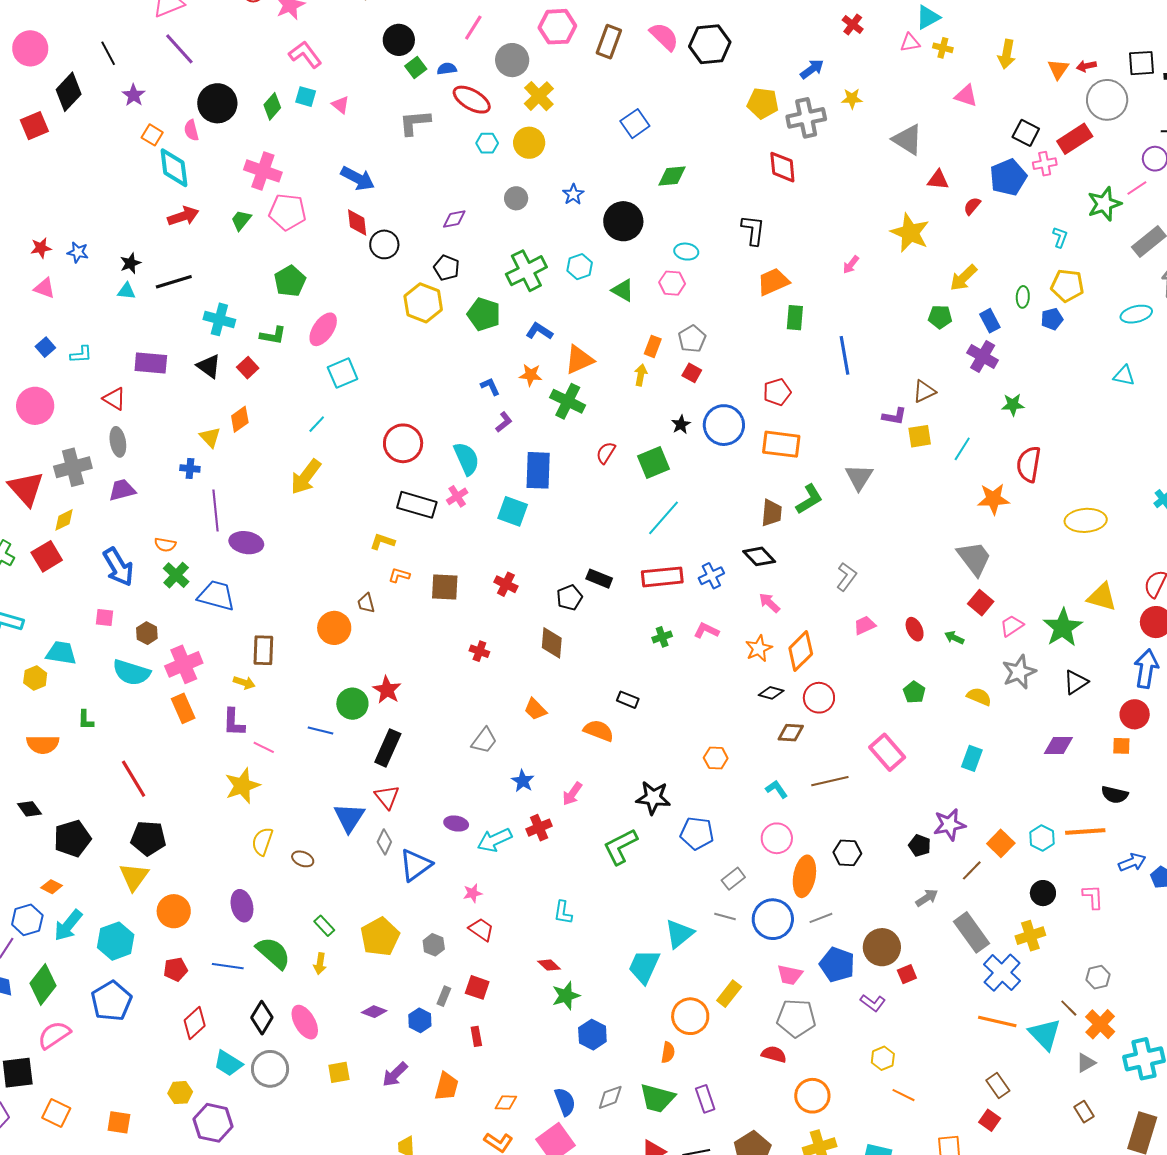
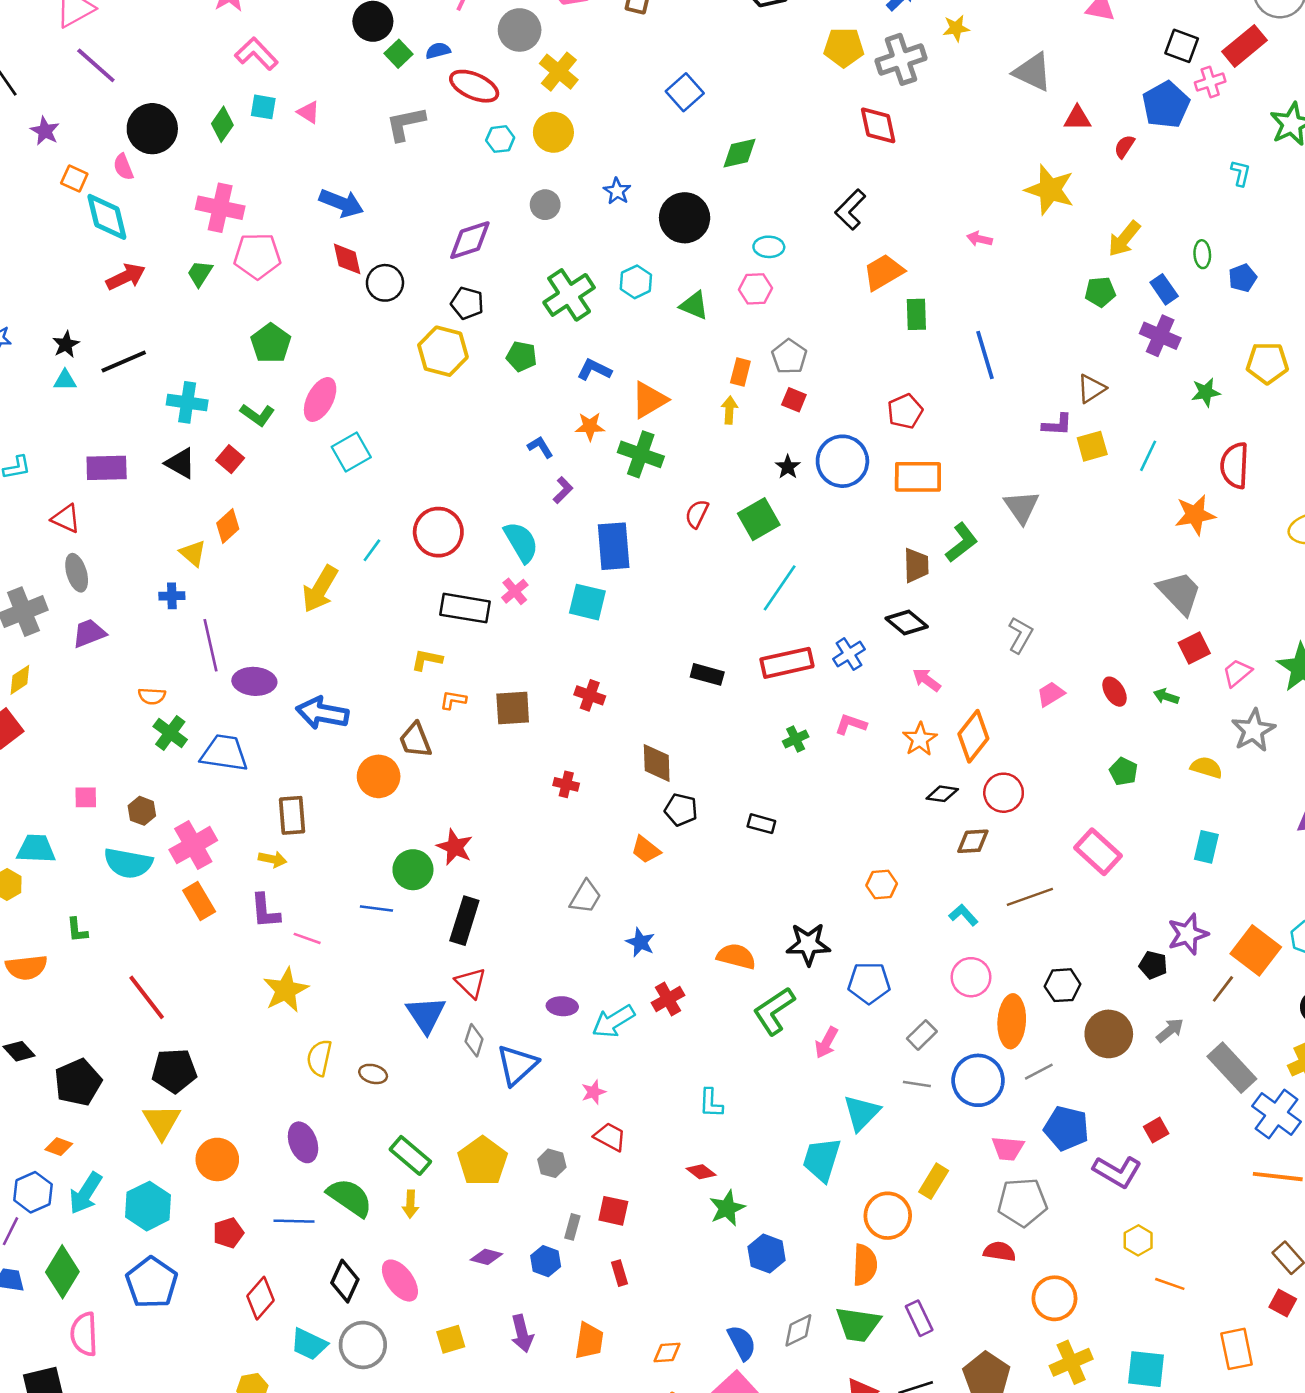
purple diamond: (454, 219) -> (470, 240), size x1.5
black L-shape: (753, 230) -> (850, 210), turned -136
pink arrow: (851, 265) -> (979, 239), turned 72
yellow pentagon: (1067, 286) -> (1267, 363), moved
green pentagon: (484, 314) -> (522, 356), size x0.7
green L-shape: (273, 335) -> (257, 415), turned 32
cyan line: (317, 424) -> (372, 550), moved
blue arrow: (118, 567) -> (322, 713), moved, turned 138
black pentagon: (569, 598) -> (681, 810), moved, turned -30
brown trapezoid: (366, 603) -> (415, 740), size x1.4
red square: (981, 603) -> (1194, 648), turned 30
orange semicircle: (599, 731) -> (736, 956), moved
pink arrow: (572, 794) -> (826, 1043), moved
orange square: (1001, 843) -> (1256, 950), size x1.4
green rectangle: (324, 926) -> (410, 1155), size x1.5
brown circle: (882, 947) -> (1109, 1034), moved
purple L-shape: (873, 1003) -> (1117, 1172), size x1.5
pink semicircle: (54, 1035) -> (84, 1334), turned -52
orange semicircle: (668, 1052) -> (865, 1265), size x1.5
purple arrow: (395, 1074) -> (522, 1333), turned -52

